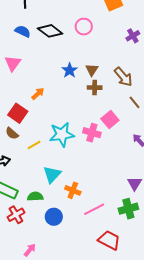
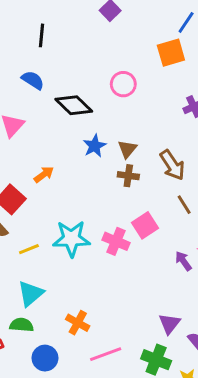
black diamond: (50, 31) -> (74, 105), moved
cyan triangle: (52, 174) -> (31, 293), moved
green cross: (128, 209) -> (156, 360), turned 30

